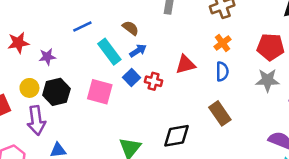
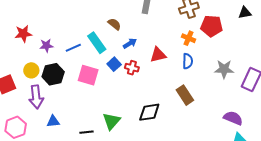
blue line: (82, 27) -> (73, 48), moved
orange cross: (223, 43) -> (189, 38), turned -32
red pentagon: (271, 47) -> (212, 26), moved
blue arrow: (138, 51) -> (130, 43), moved

